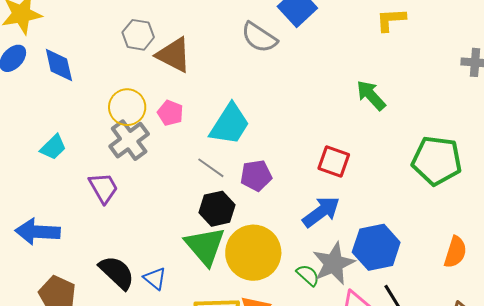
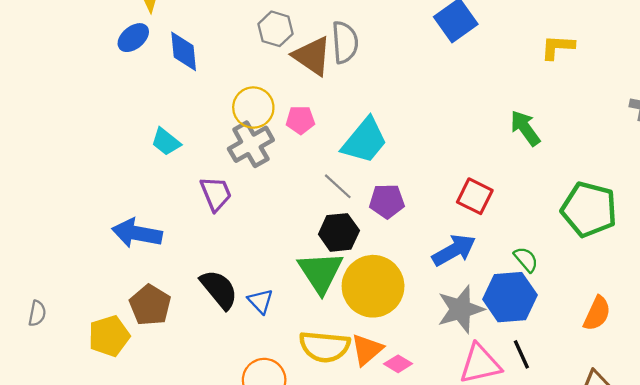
gray semicircle: (259, 37) -> (345, 42), moved, turned -135
pink pentagon: (170, 113) -> (300, 120), turned -30
cyan trapezoid: (53, 147) -> (166, 142), turned 76
green semicircle: (308, 275) -> (526, 259), moved

